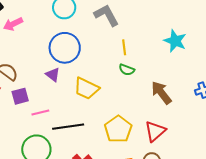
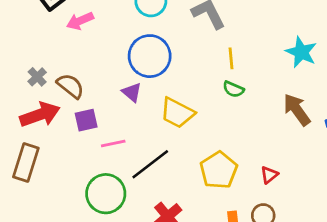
brown arrow: (161, 93) -> (297, 110), moved
black line: (68, 127) -> (150, 164), turned -32
red triangle: (155, 131) -> (269, 175), size x0.6

